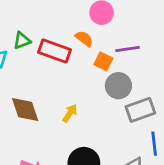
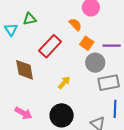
purple line: (128, 49) -> (112, 46), moved
red rectangle: (54, 51) -> (50, 46), moved, turned -75
yellow arrow: (70, 113) -> (64, 82), moved

